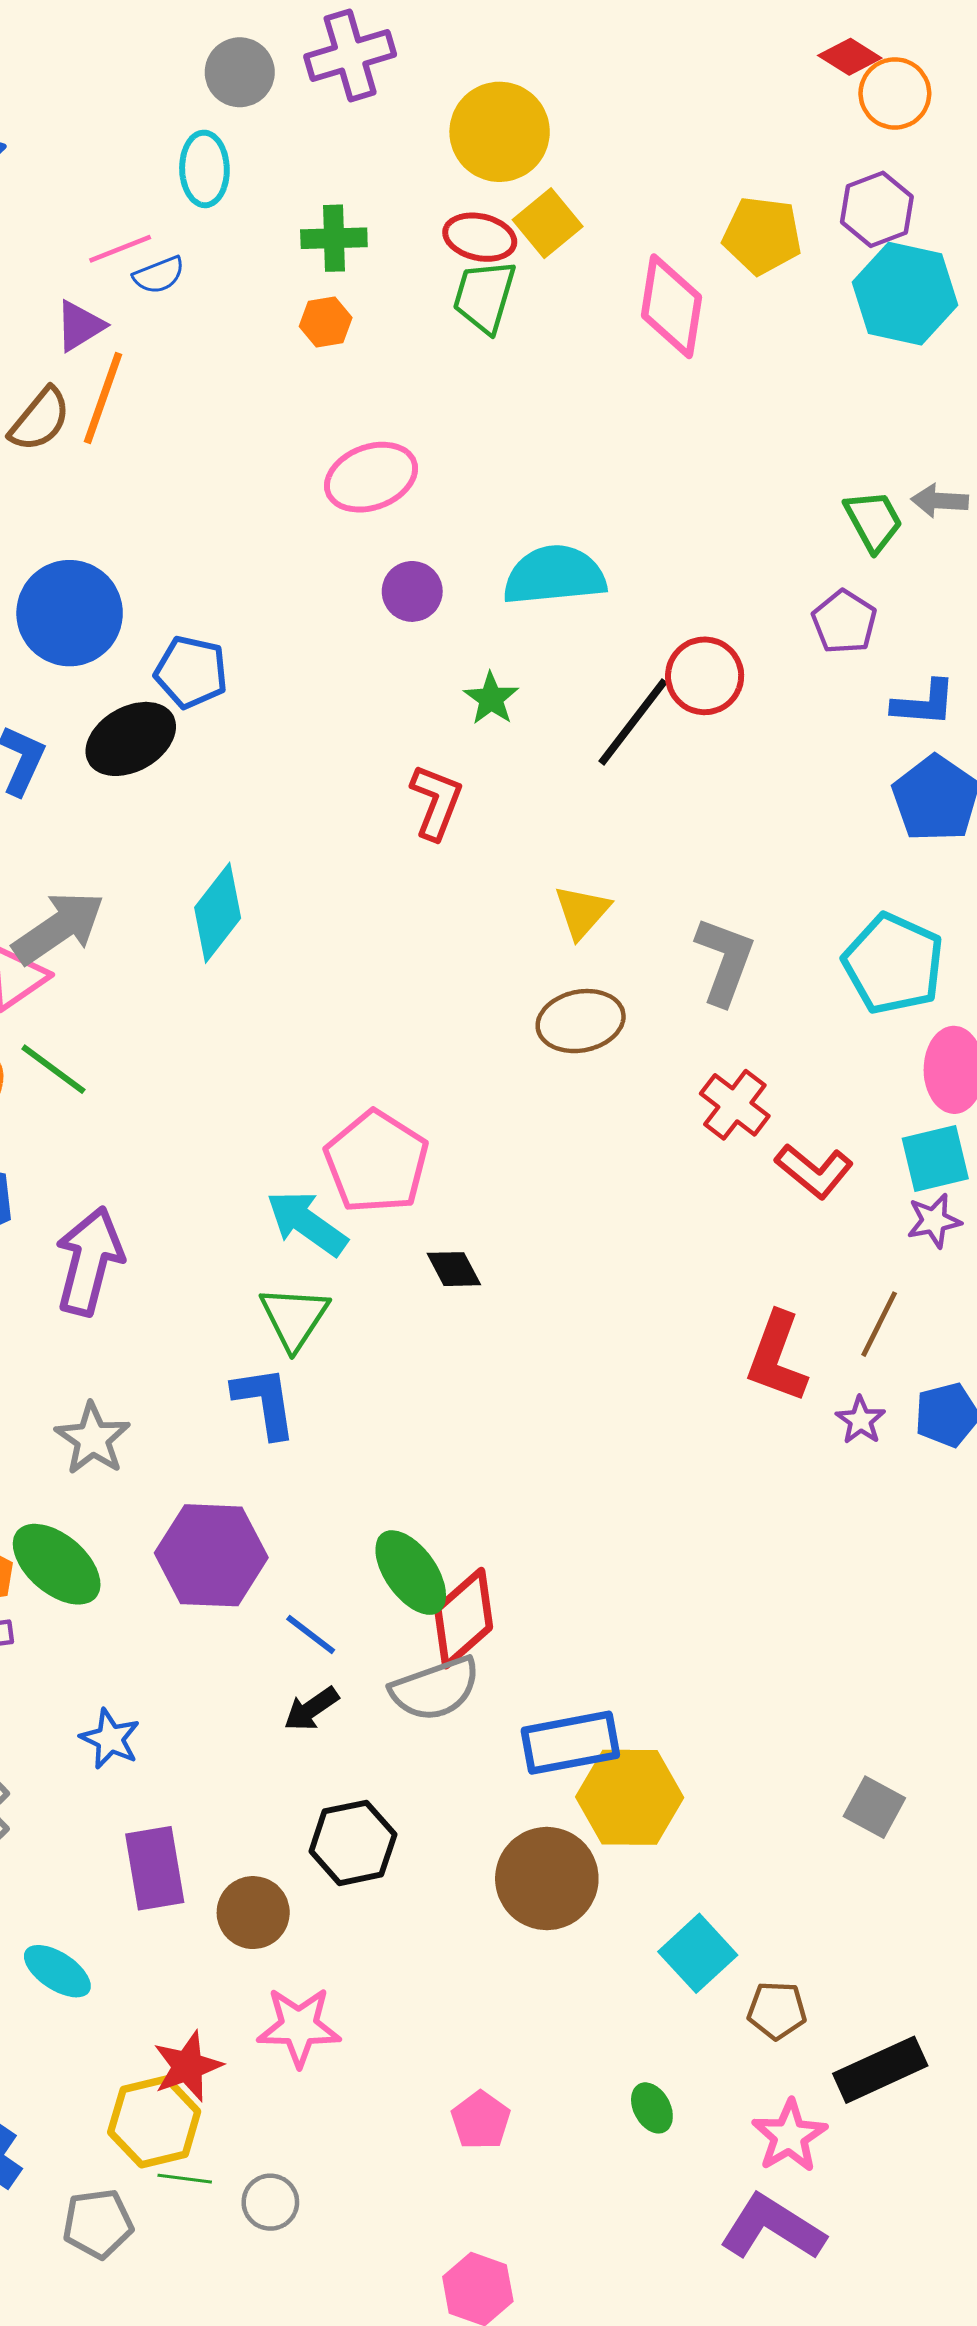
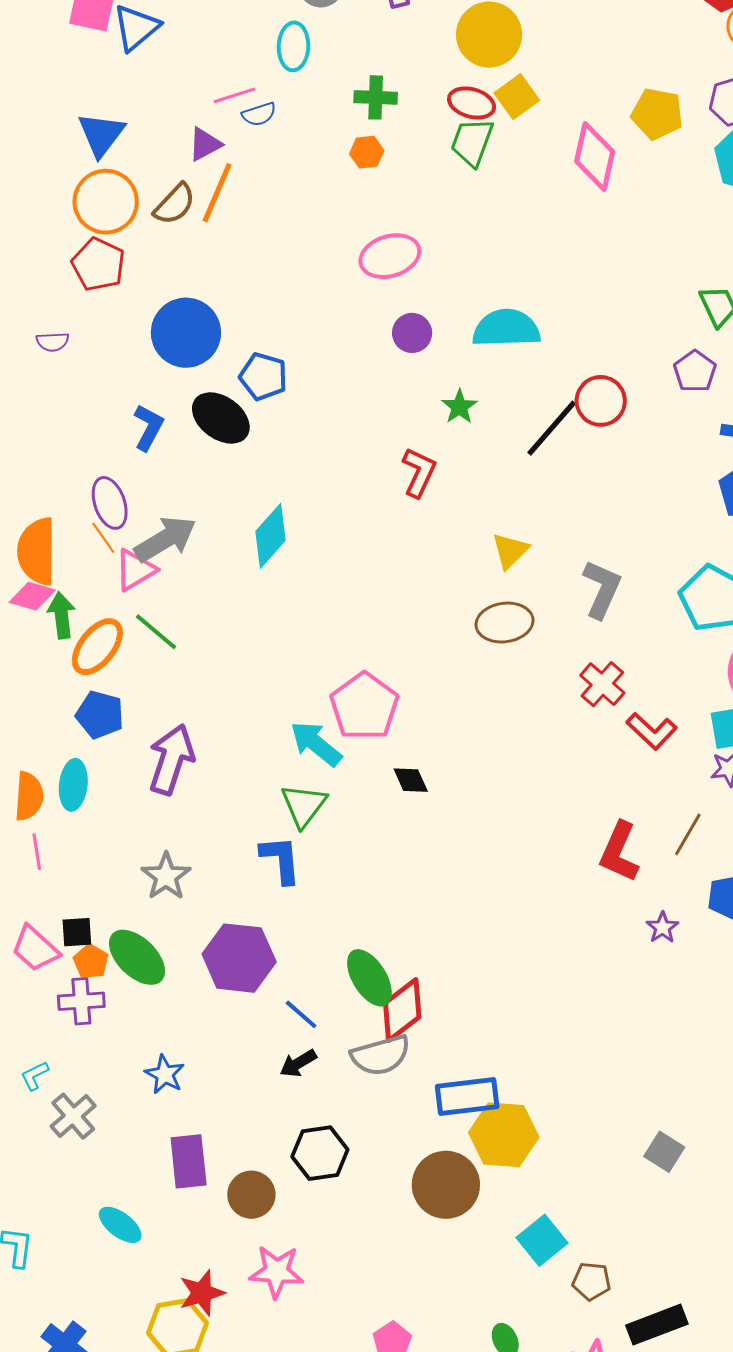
black ellipse: (131, 739) -> (221, 418), turned 62
purple star: (861, 1420) -> (662, 928), moved

